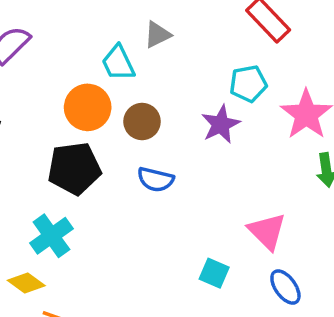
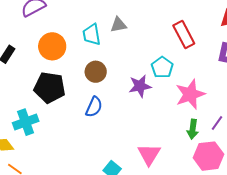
cyan pentagon: (248, 84) -> (162, 67), turned 30
orange circle: (88, 107) -> (52, 46), moved
blue semicircle: (156, 180) -> (94, 107), turned -95

